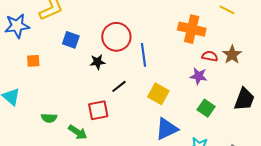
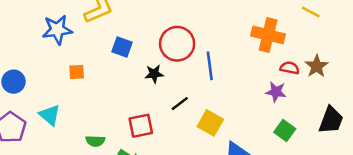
yellow square: (158, 94) -> (210, 123), moved
red square: (98, 110) -> (141, 126), moved

